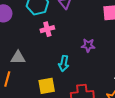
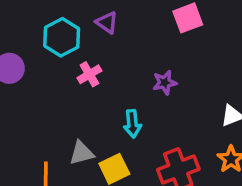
gray triangle: (18, 58) -> (82, 153), moved

